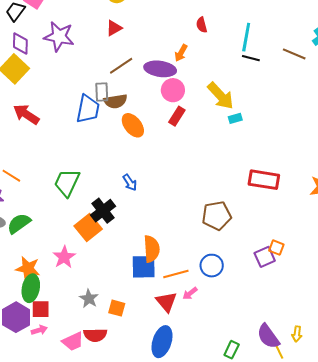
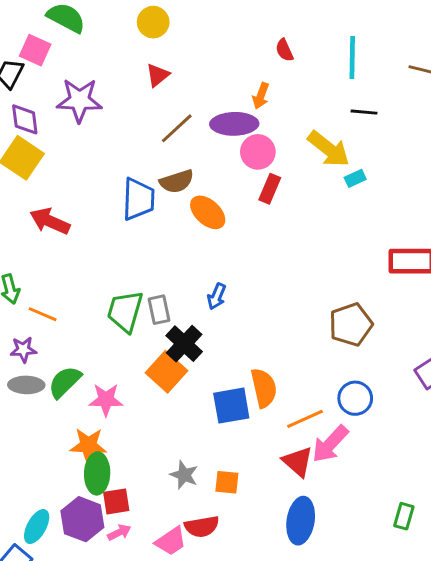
black line: (251, 58) -> (364, 112), moved
gray rectangle: (102, 92) -> (159, 310), moved
blue arrow: (130, 183) -> (217, 296), turned 66
pink star: (64, 257) -> (106, 400), moved, turned -30
blue square: (144, 267) -> (231, 406), moved
pink arrow: (190, 293) -> (330, 444), size x1.8

